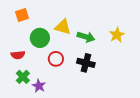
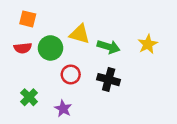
orange square: (22, 15) -> (28, 19), turned 32
red semicircle: (18, 55) -> (23, 48), moved
purple star: (39, 86) -> (63, 109), moved

